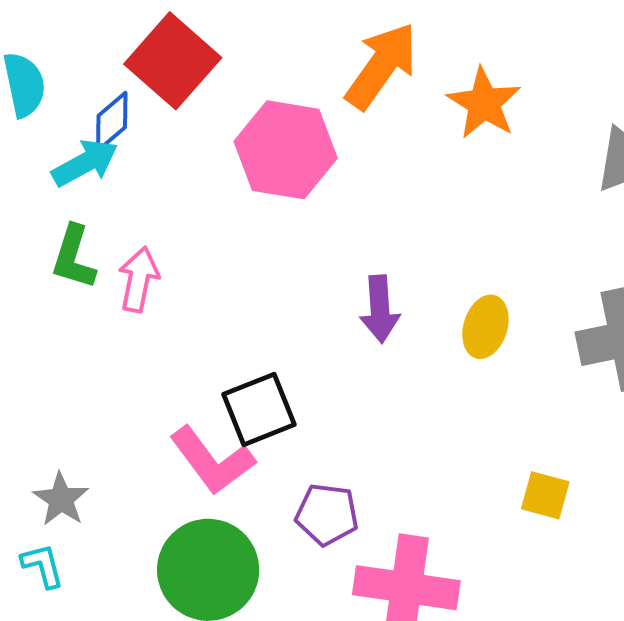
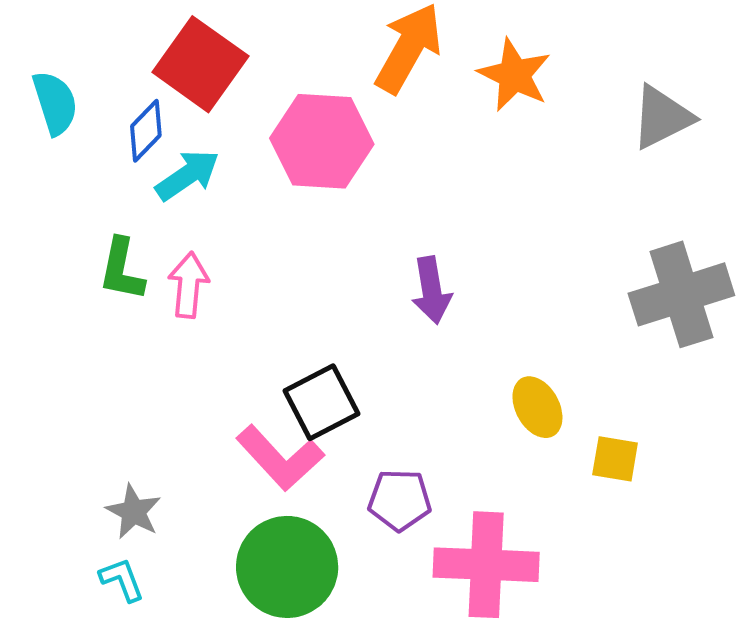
cyan arrow: (85, 163) -> (187, 175), moved
yellow ellipse: (485, 327) -> (537, 407), moved, turned -40

